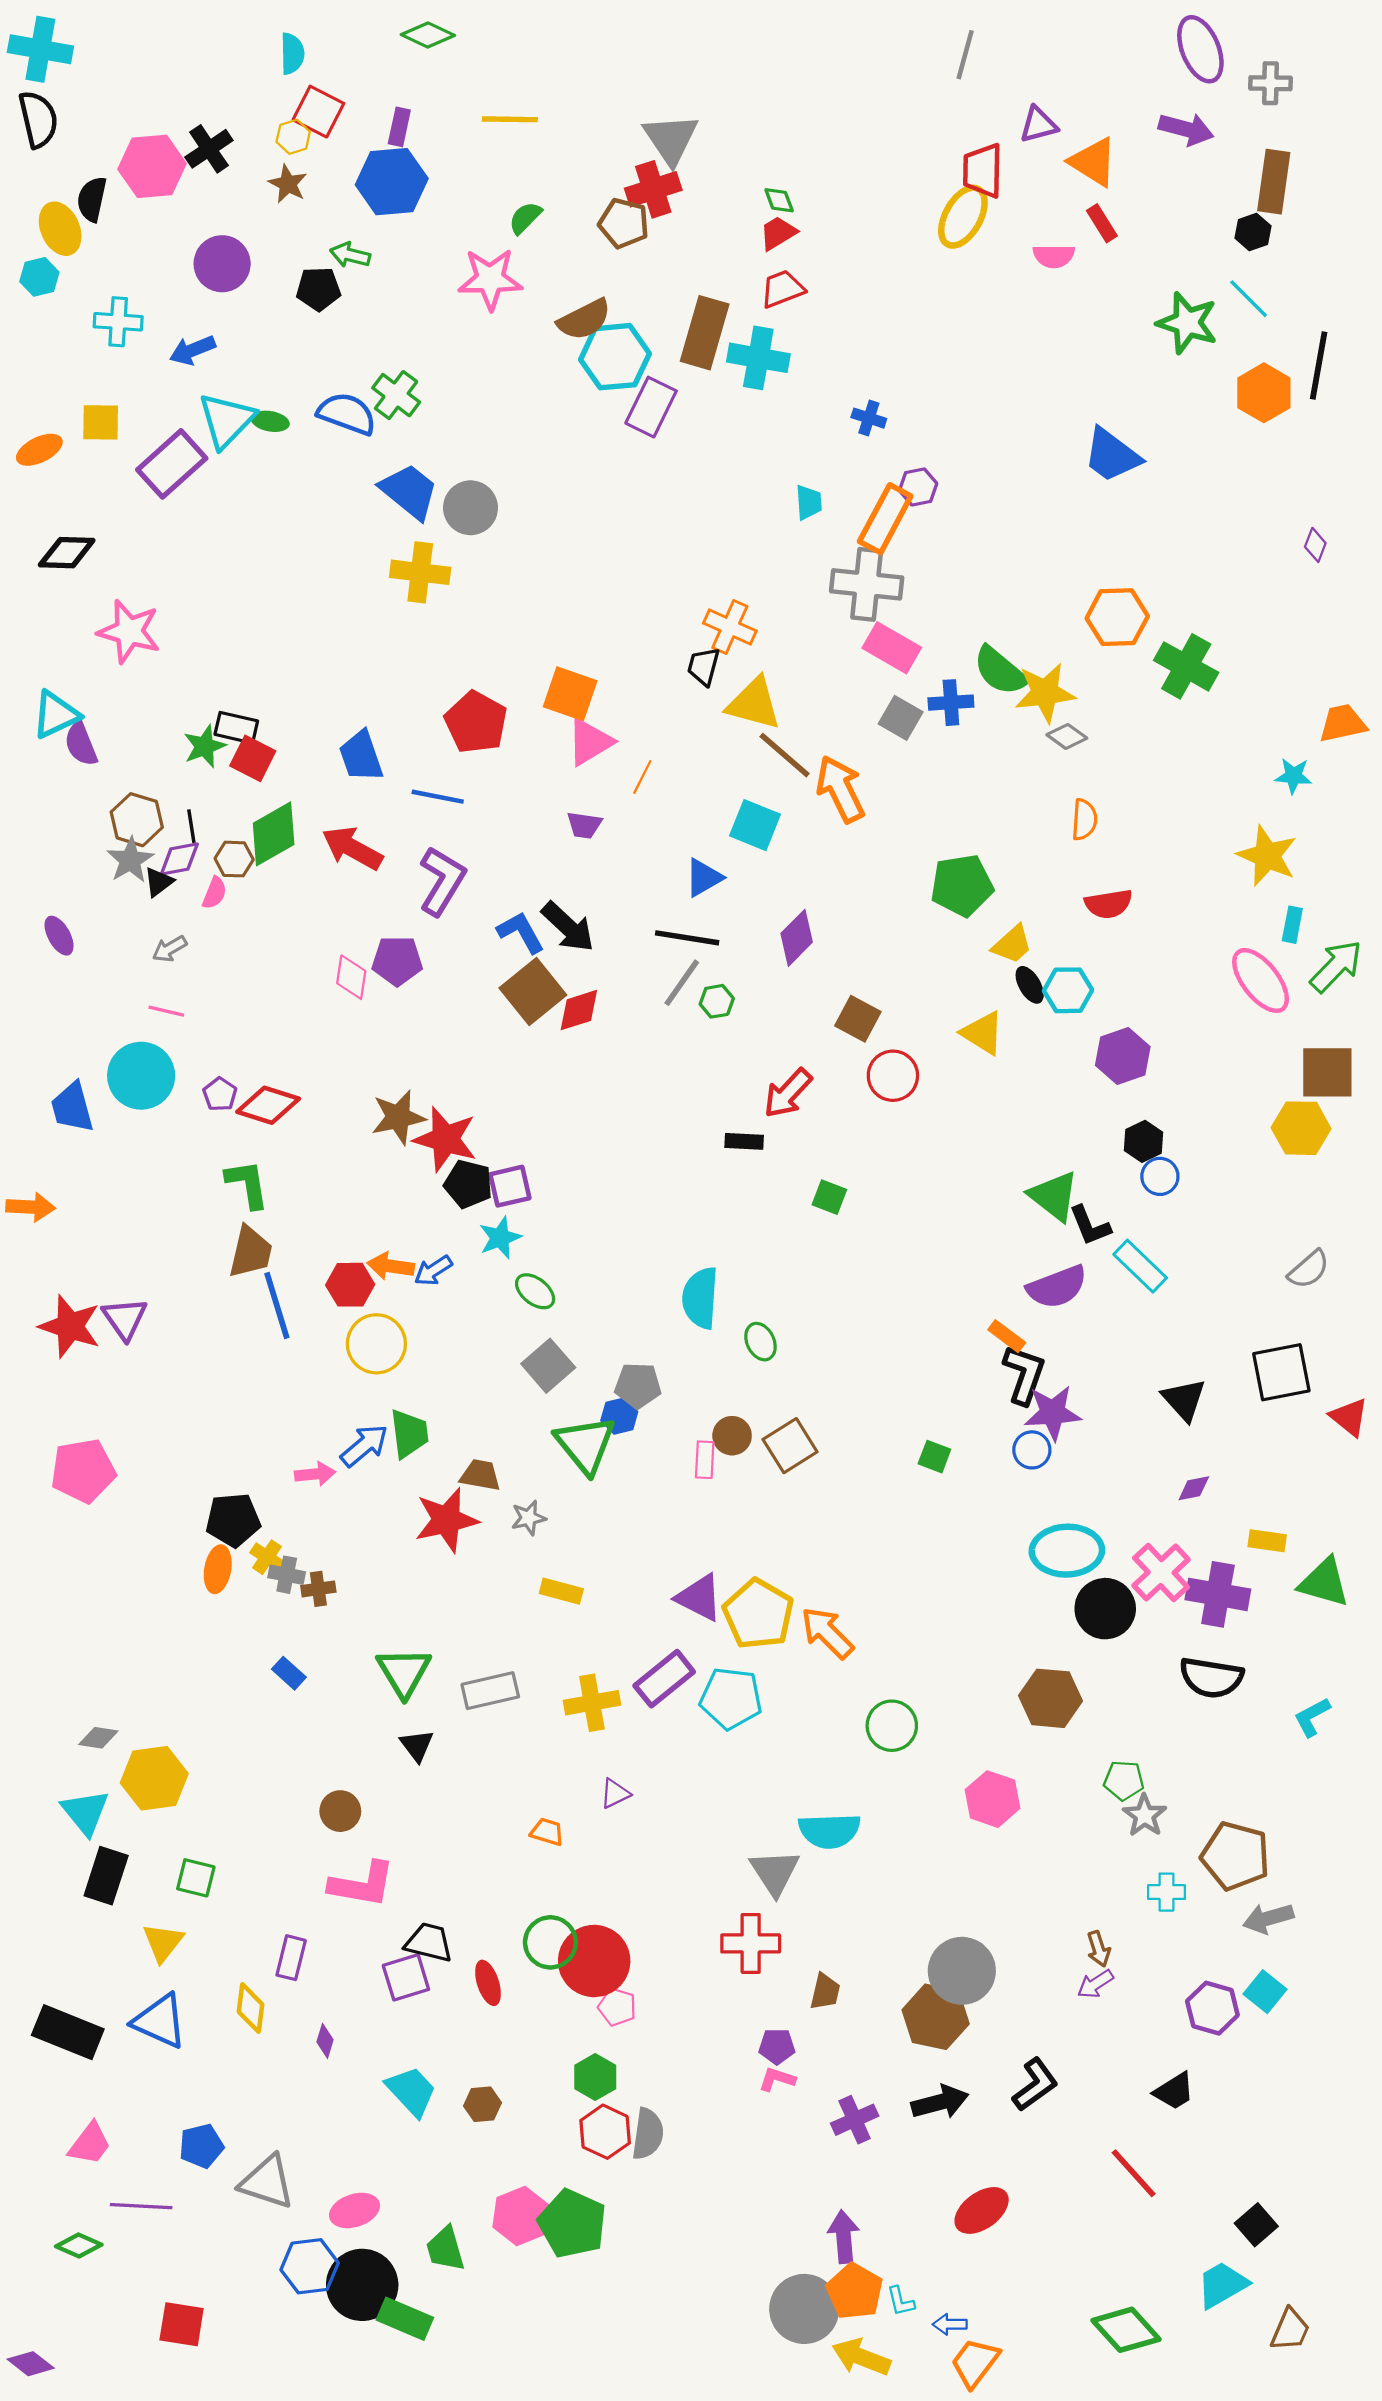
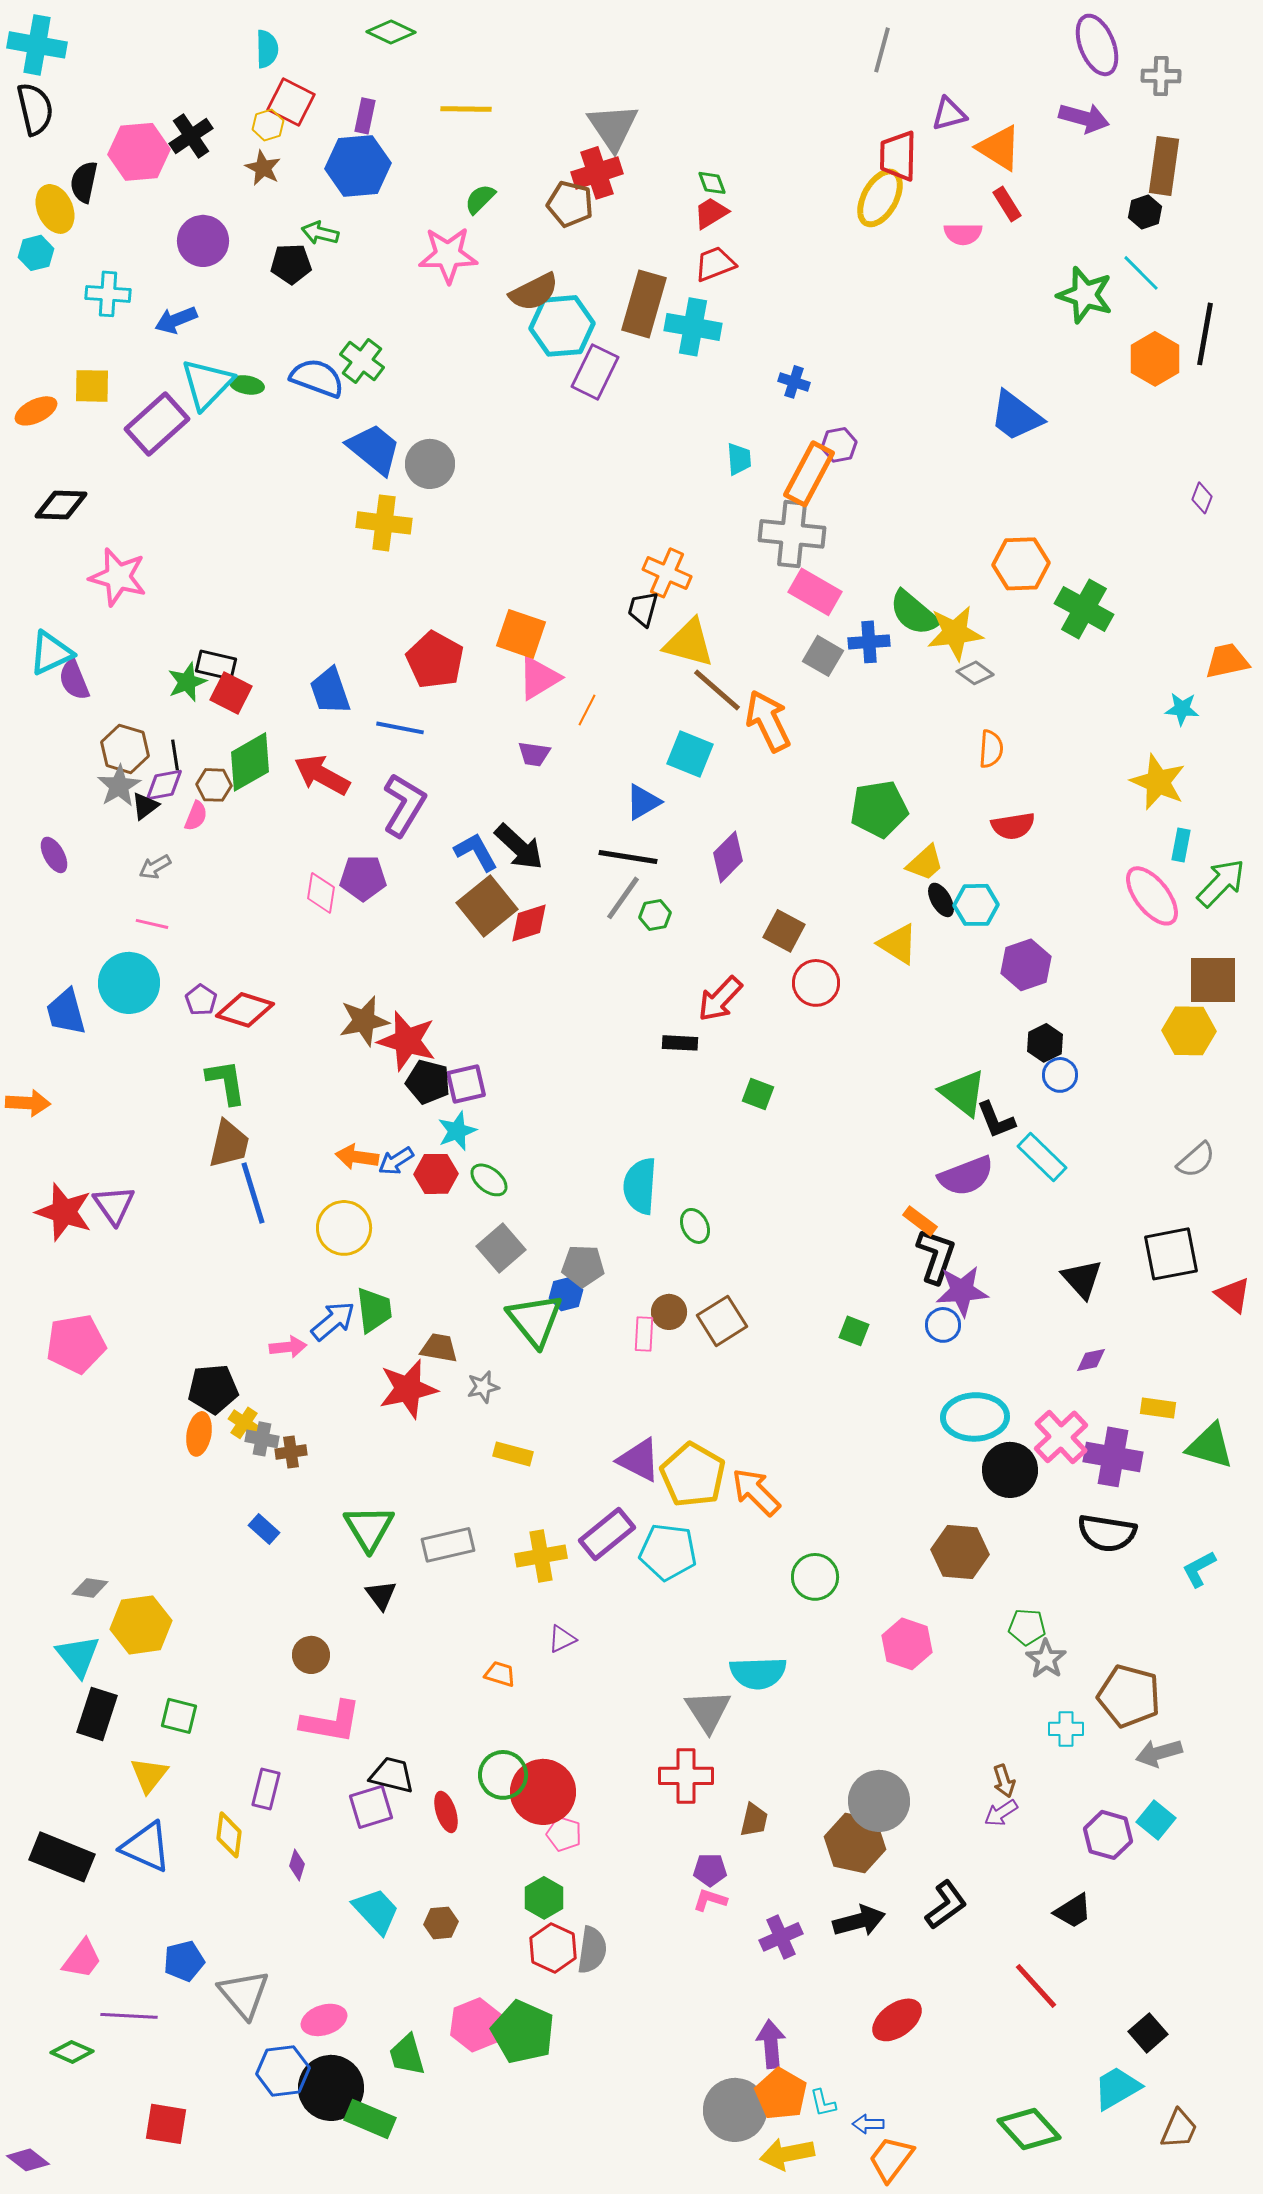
red hexagon: (350, 1285) -> (436, 1174), moved
gray triangle: (267, 2182) -> (244, 1994), turned 32
yellow arrow: (861, 2357) -> (787, 2154), turned -32

